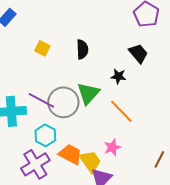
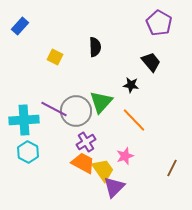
black semicircle: (82, 49) -> (95, 47), moved
cyan hexagon: (45, 135) -> (28, 152), moved
purple cross: (35, 164) -> (86, 142), moved, size x0.7

